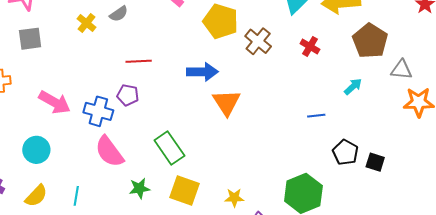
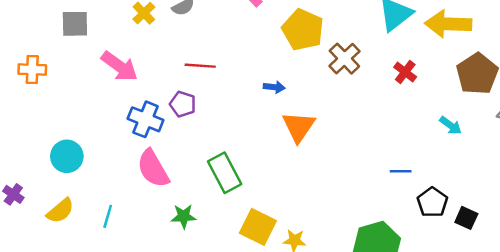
blue arrow: (202, 72) -> (274, 87), size x0.6
cyan arrow: (353, 87) -> (451, 125), turned 72
pink arrow: (55, 102) -> (119, 66), moved
blue line: (316, 116) -> (401, 171), moved
yellow square: (184, 190) -> (258, 227), moved

